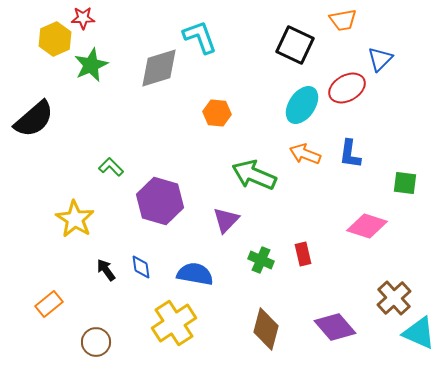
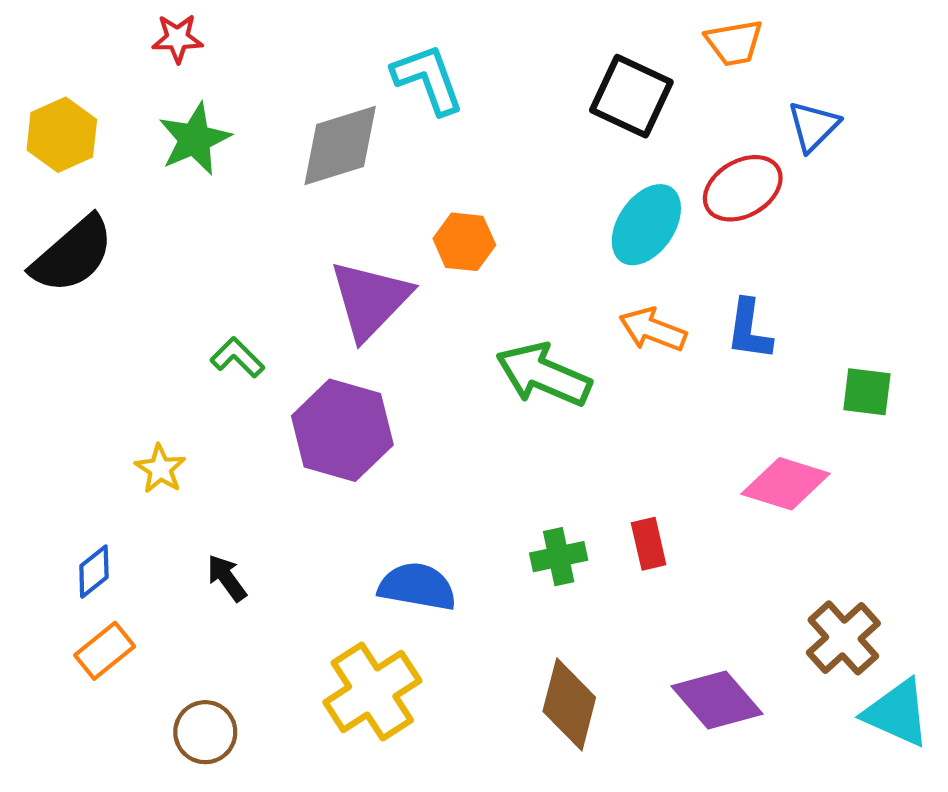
yellow hexagon: (55, 39) -> (62, 135), moved
yellow star: (75, 219) -> (160, 469), size x0.6
purple triangle: (226, 220) -> (370, 300), moved, size x1.5
green cross: (261, 260) -> (559, 557), turned -35
blue diamond: (141, 267) -> (94, 572), moved, turned 60

